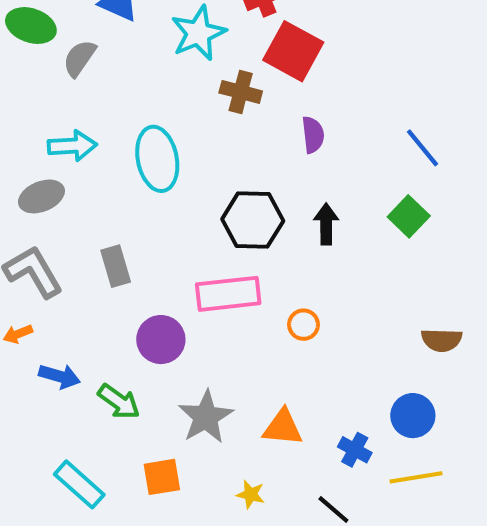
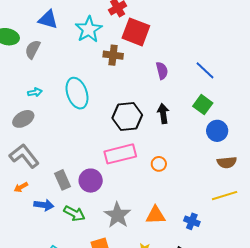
purple semicircle: (313, 135) -> (162, 71), moved
cyan arrow: (72, 146) -> (35, 92), size x0.6
gray rectangle: (116, 266) -> (63, 180), moved
blue circle: (413, 416) -> (217, 131), moved
yellow line: (416, 477) -> (225, 196), moved

